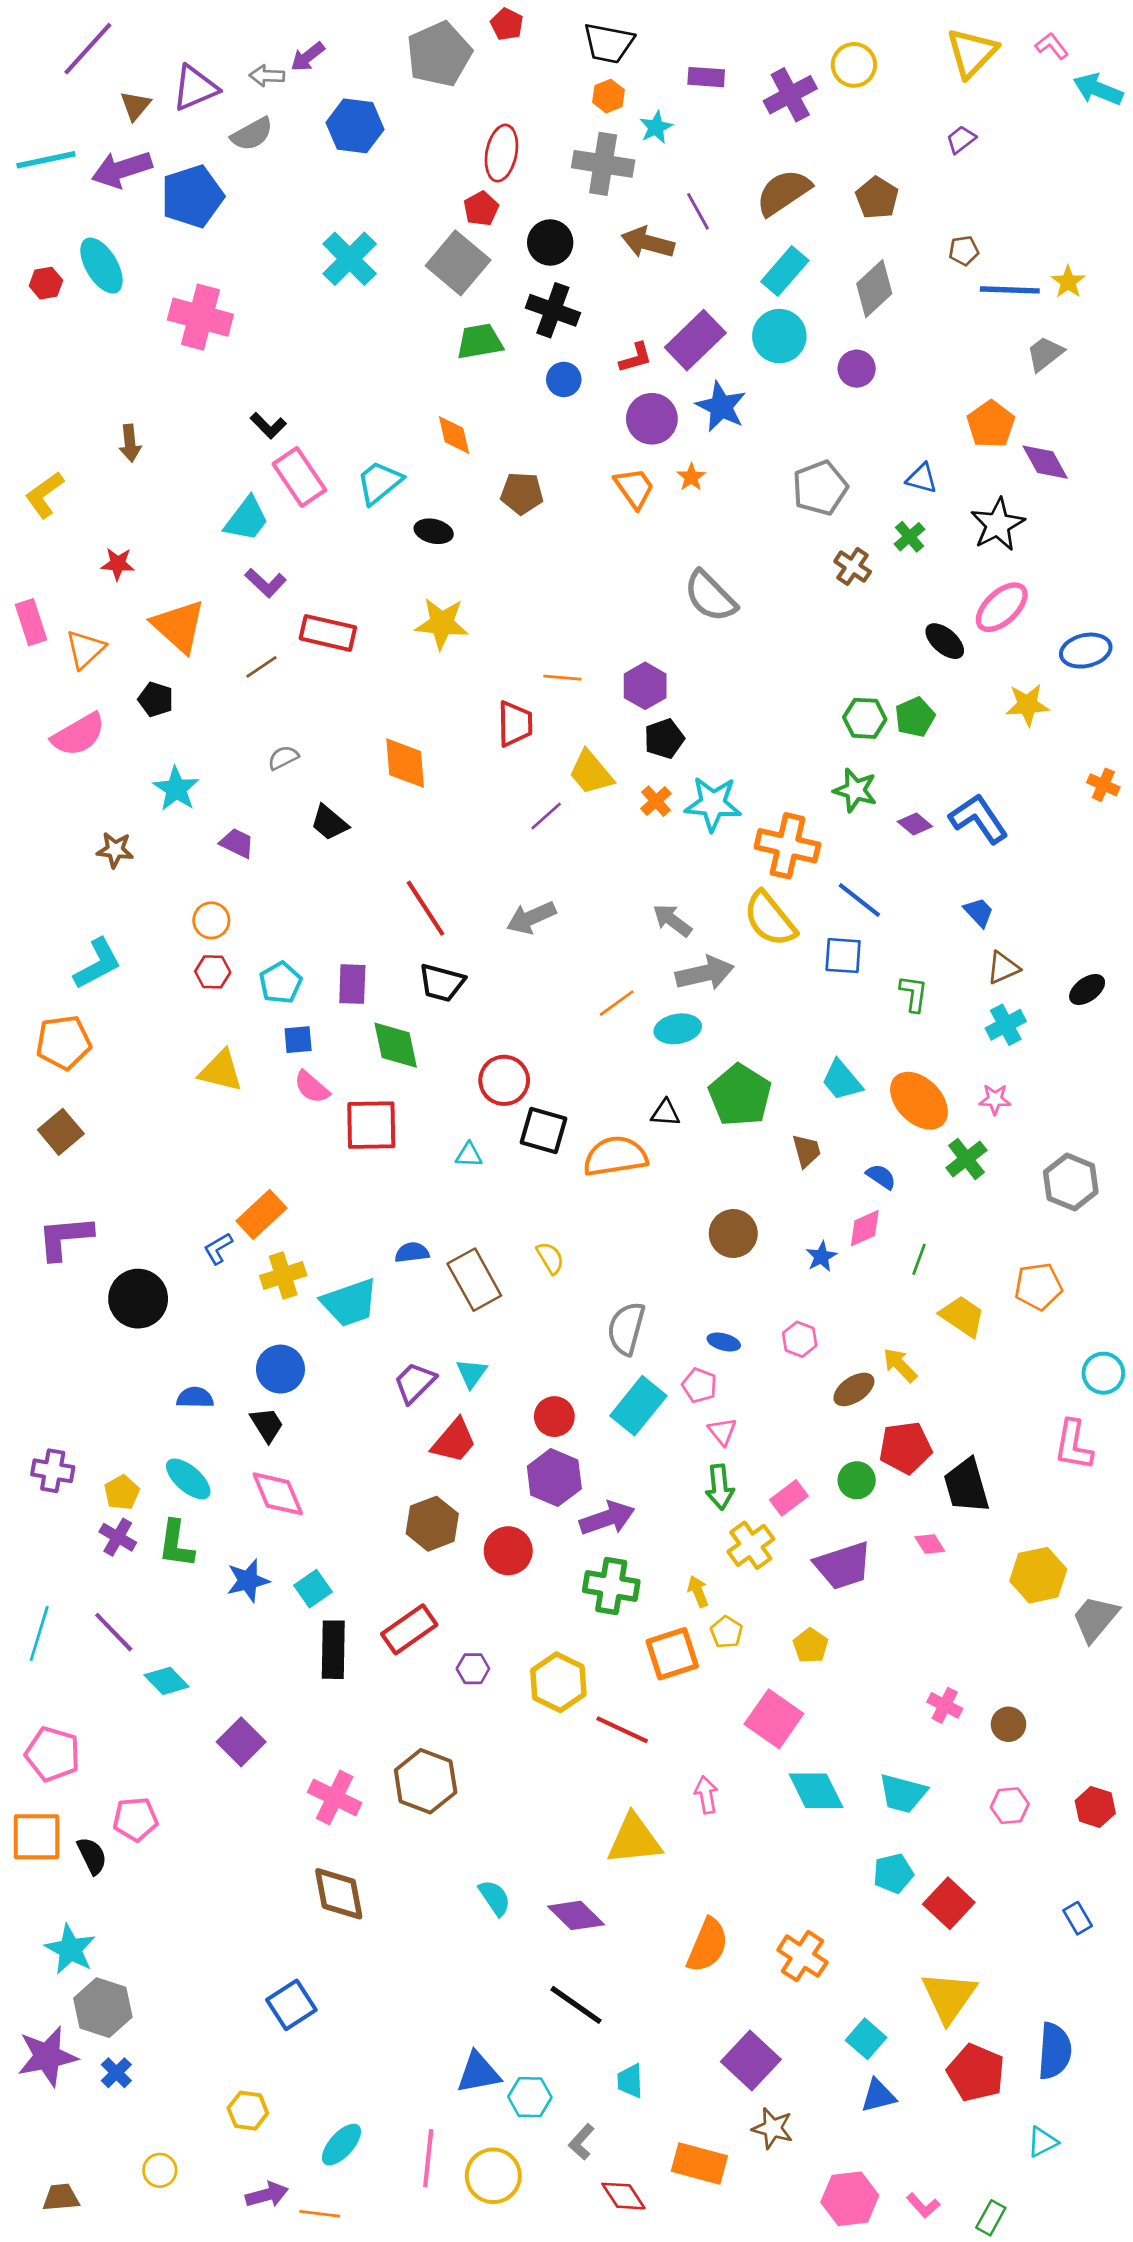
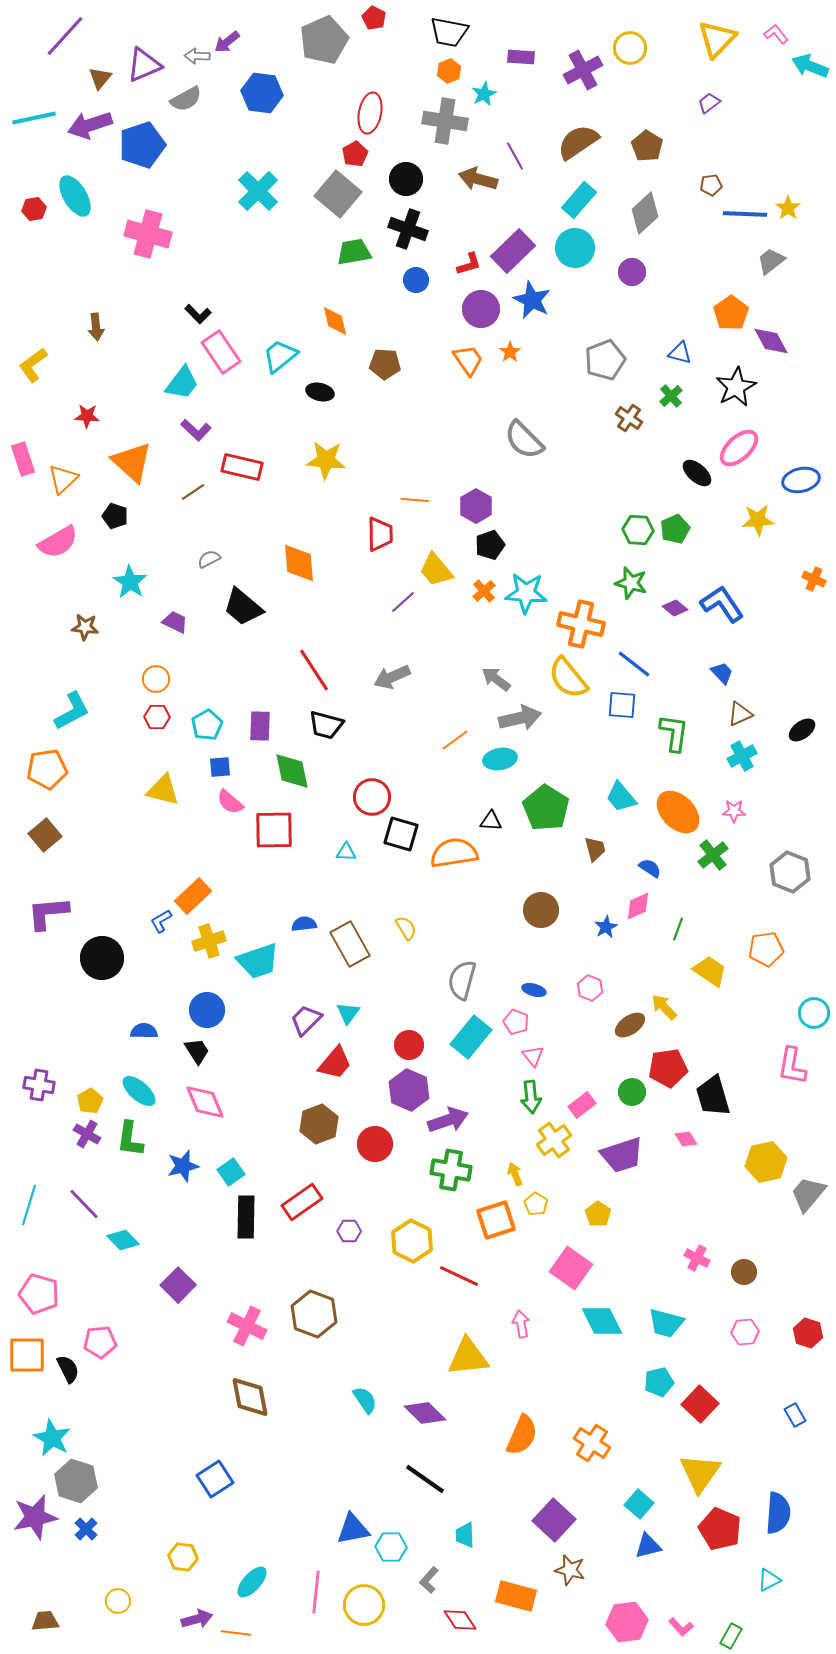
black trapezoid: (329, 823) -> (243, 607), size x1.4
green L-shape: (914, 994) -> (674, 733), size x1.4

